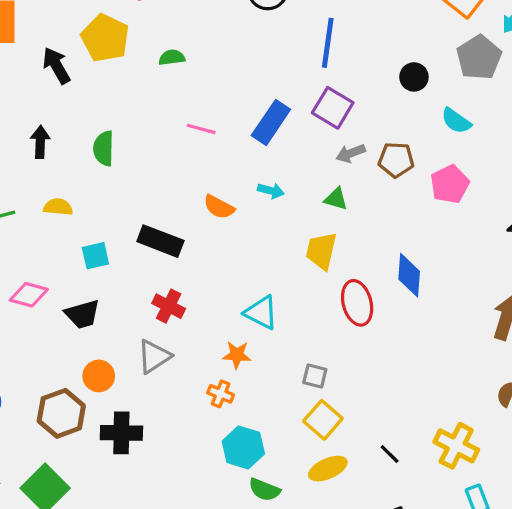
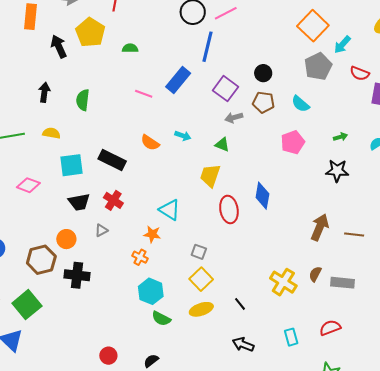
blue line: (328, 43) -> (207, 47), moved
black circle: (414, 77) -> (263, 73), moved
blue rectangle: (271, 122) -> (178, 80), moved
brown pentagon: (396, 160) -> (263, 102), moved
cyan square: (95, 256) -> (72, 165), size x1.4
black trapezoid: (82, 314) -> (79, 202), moved
gray triangle: (154, 356) -> (101, 230), size x0.6
yellow cross: (456, 446) -> (283, 282), moved

